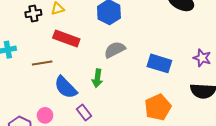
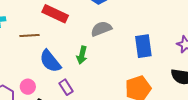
blue rectangle: (159, 63) -> (143, 46), turned 60

